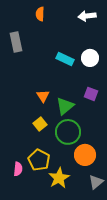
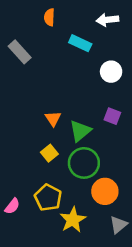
gray rectangle: (16, 42) -> (20, 52), turned -30
cyan rectangle: (65, 59) -> (80, 43), moved
pink semicircle: (18, 169) -> (12, 206), moved, turned 32

